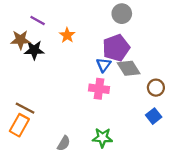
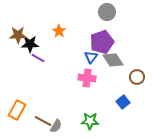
purple line: (38, 20) -> (38, 58), moved
brown line: (25, 108) -> (43, 121), moved
blue square: (154, 116) -> (123, 102), moved

